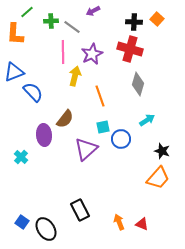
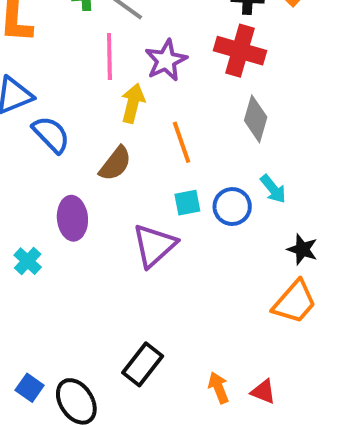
brown semicircle: (65, 119) -> (115, 164), moved
cyan arrow: (147, 120) -> (273, 189), turned 84
blue circle: (121, 139) -> (232, 207), moved
black rectangle: (80, 210) -> (143, 364), turned 65

